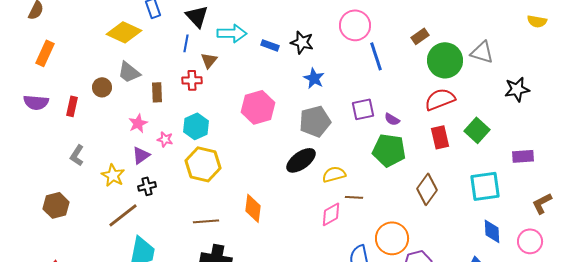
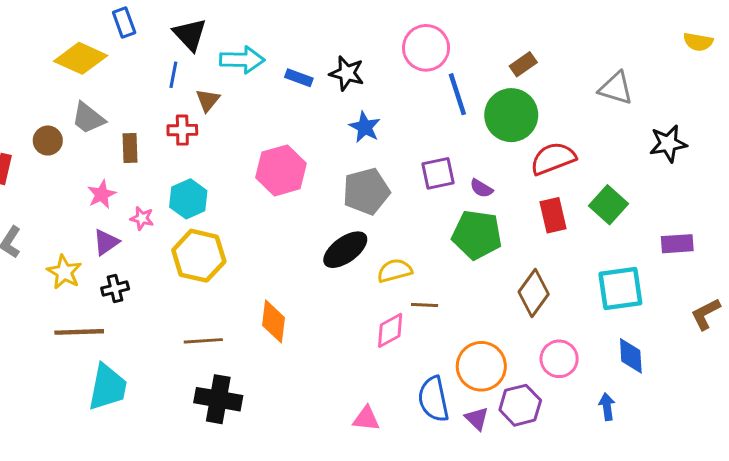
green circle: (445, 60) -> (511, 115), moved
brown line: (123, 215) -> (79, 332), turned 36
pink circle: (530, 241) -> (559, 359), moved

